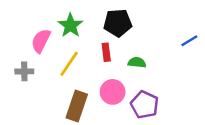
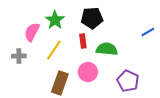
green semicircle: (137, 62) -> (107, 49), size x1.5
purple pentagon: (145, 105) -> (128, 81), moved

